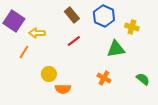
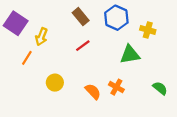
yellow arrow: (37, 33) -> (41, 37), turned -70
orange semicircle: (63, 89) -> (93, 92), moved, turned -133

